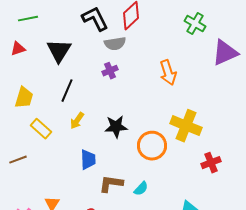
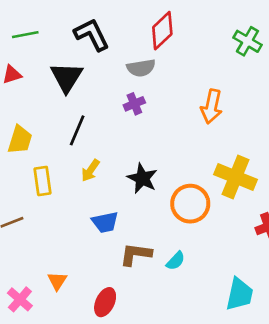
black L-shape: (95, 19) -> (92, 35), moved
orange arrow: (168, 73) -> (212, 106), turned 30
black star: (116, 127) -> (142, 178), turned 30
yellow rectangle: (41, 129) -> (43, 181), turned 40
blue trapezoid: (88, 160) -> (105, 222), turned 80

